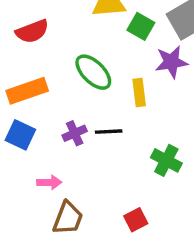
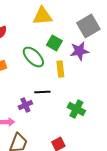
green square: (141, 26) -> (54, 43), moved
purple cross: (75, 133) -> (25, 105), moved

